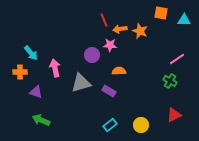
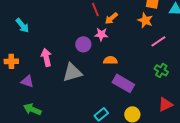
orange arrow: (120, 29) -> (111, 18), turned -32
orange star: (140, 31) -> (145, 20), moved
cyan arrow: (31, 53) -> (22, 25), moved
pink line: (177, 59) -> (158, 41), moved
purple rectangle: (109, 91) -> (123, 83), moved, size x1.5

